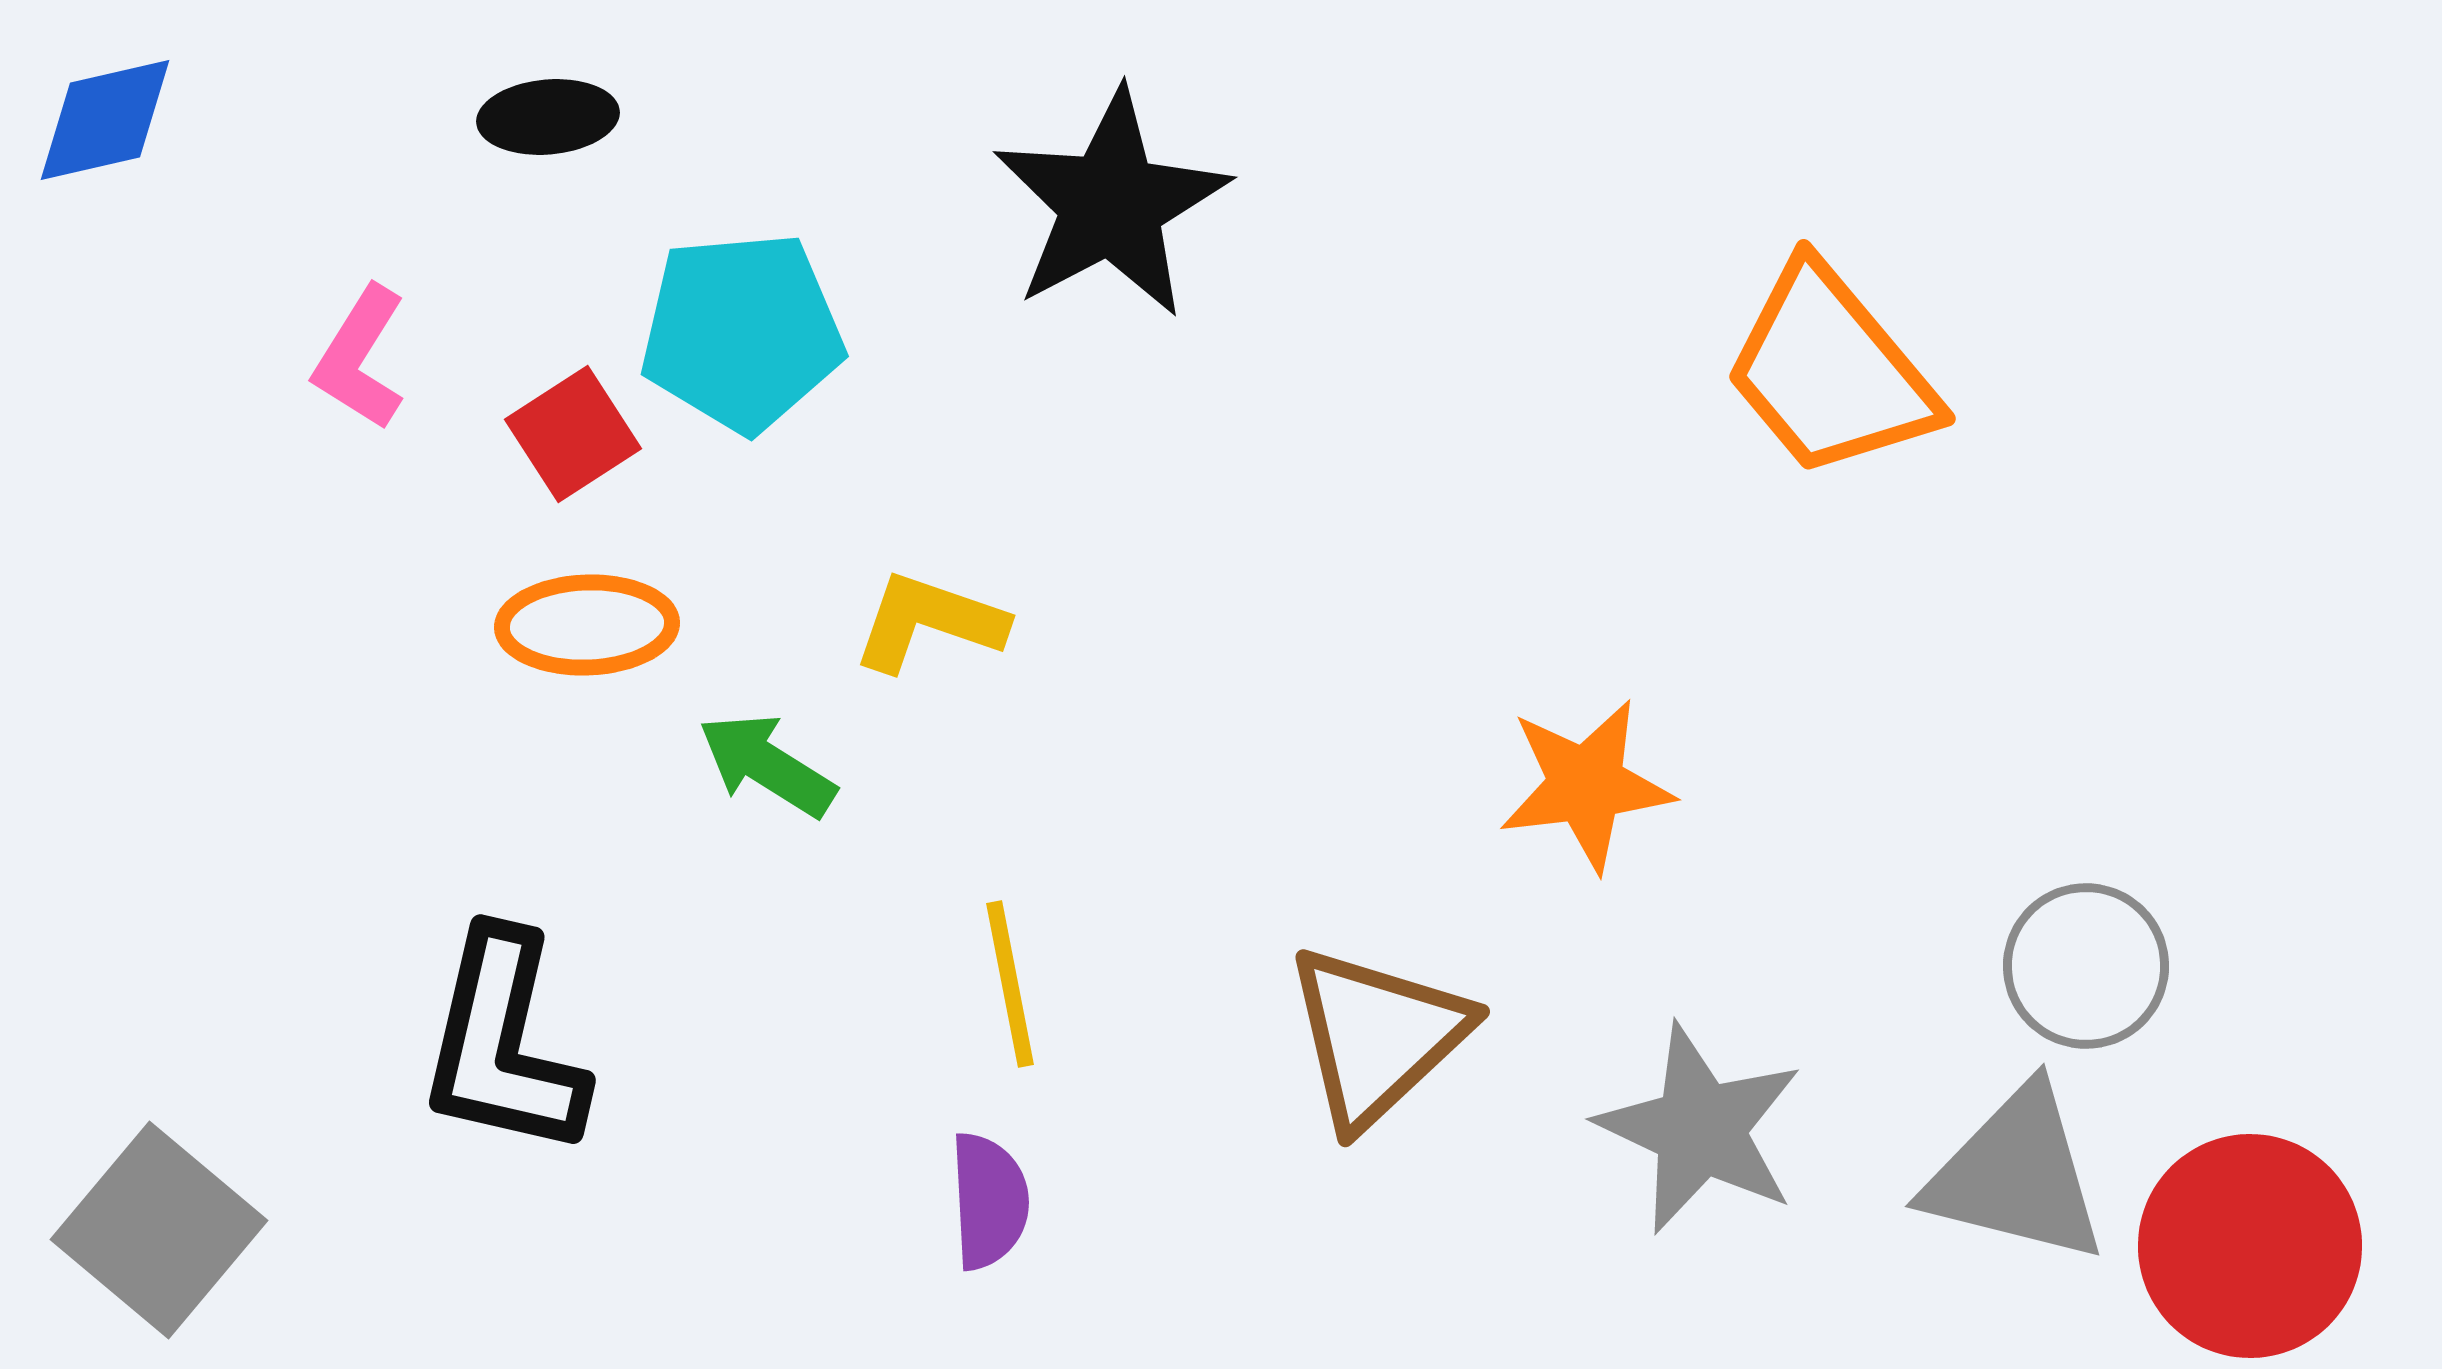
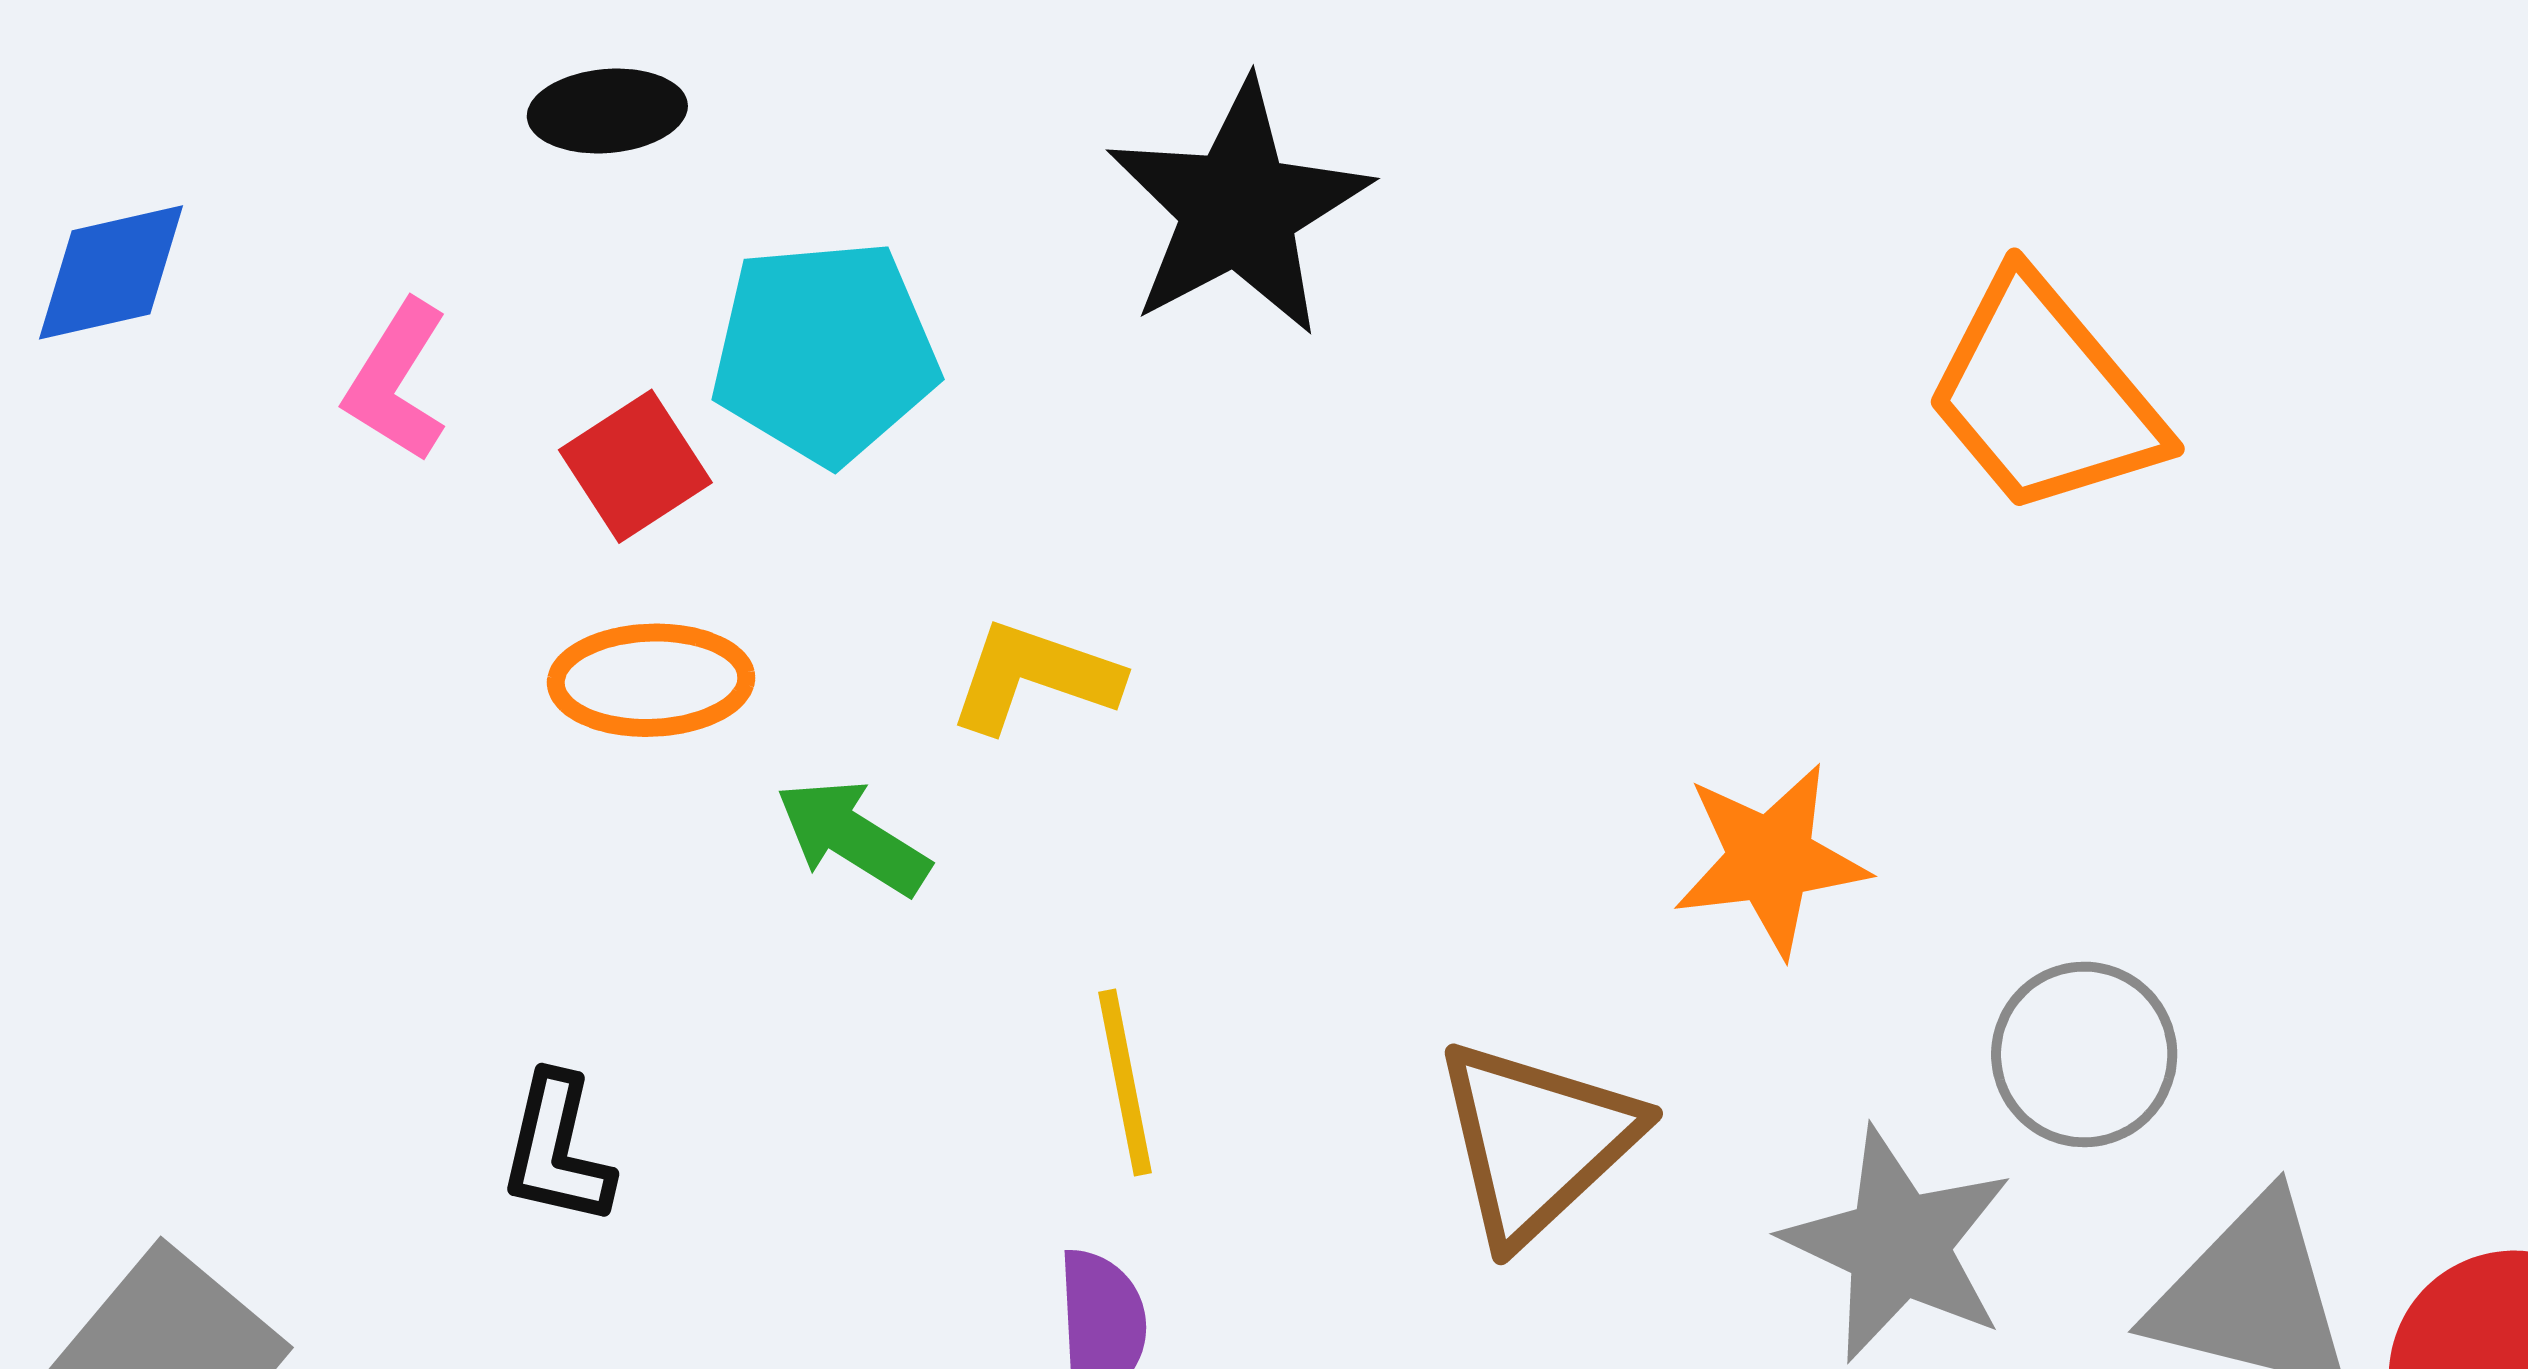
blue diamond: (105, 120) -> (111, 272), moved
gray circle: (2086, 966) -> (2084, 1054), moved
black L-shape: (503, 1044) -> (557, 1150), size x0.6

